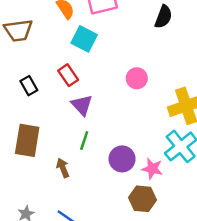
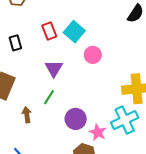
cyan square: (84, 39) -> (74, 32), moved
red rectangle: (68, 75) -> (49, 31), moved
pink circle: (137, 78) -> (93, 55), moved

